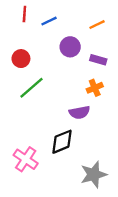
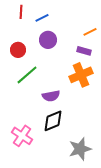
orange line: (97, 25) -> (90, 32), moved
purple circle: (70, 47) -> (48, 40), moved
orange cross: (95, 88) -> (81, 75), size x1.6
purple semicircle: (79, 112) -> (51, 96), moved

